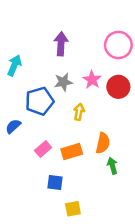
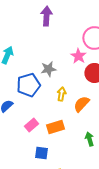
purple arrow: (61, 44) -> (46, 16), moved
pink star: (92, 80) -> (78, 56), moved
orange semicircle: (103, 143) -> (81, 104), moved, turned -150

